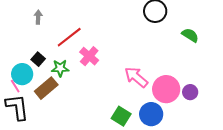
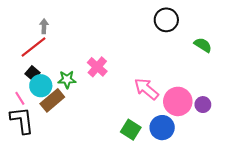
red line: (69, 37) -> (33, 47), moved
black square: (38, 59) -> (32, 73), moved
cyan circle: (22, 74) -> (41, 86), moved

